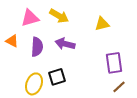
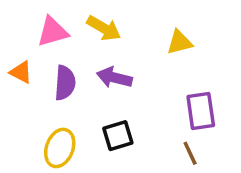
black square: (57, 77) -> (118, 136), moved
brown line: (119, 87) -> (190, 153), moved, turned -72

